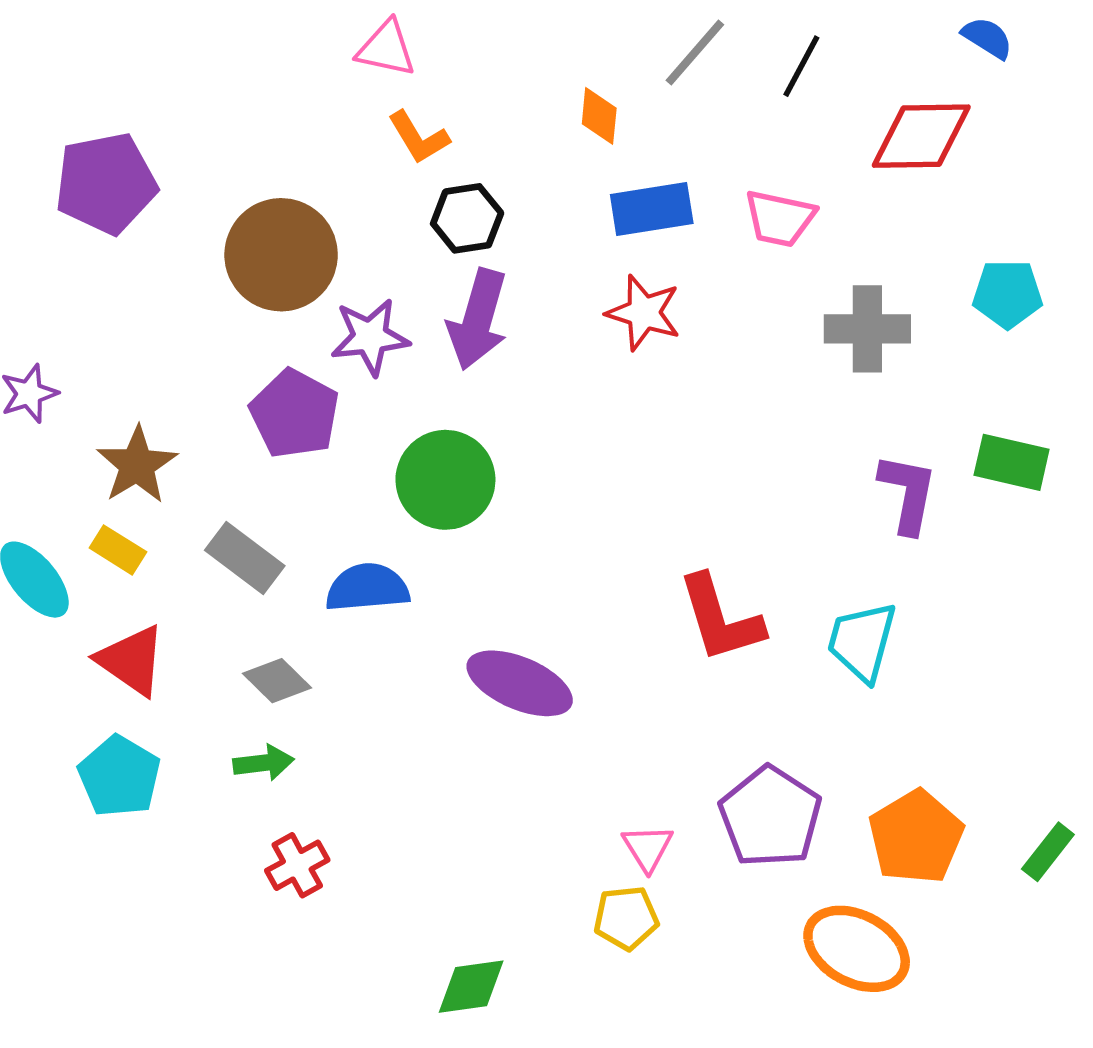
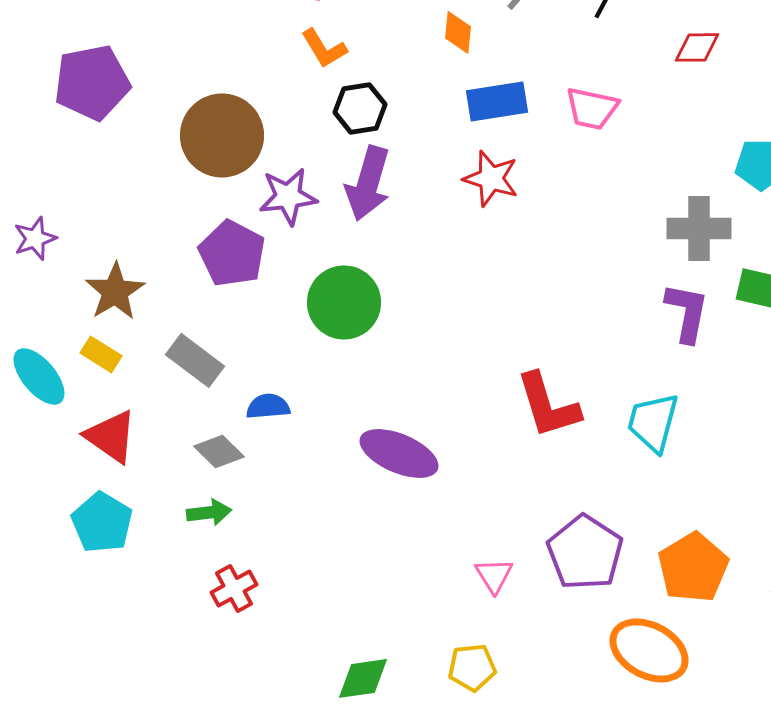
red diamond: (921, 136) -> (697, 47), size x0.6
gray cross: (867, 329) -> (699, 228), moved
blue semicircle: (367, 588) -> (268, 406), moved, size x0.7
yellow pentagon: (626, 918) -> (472, 667), moved

